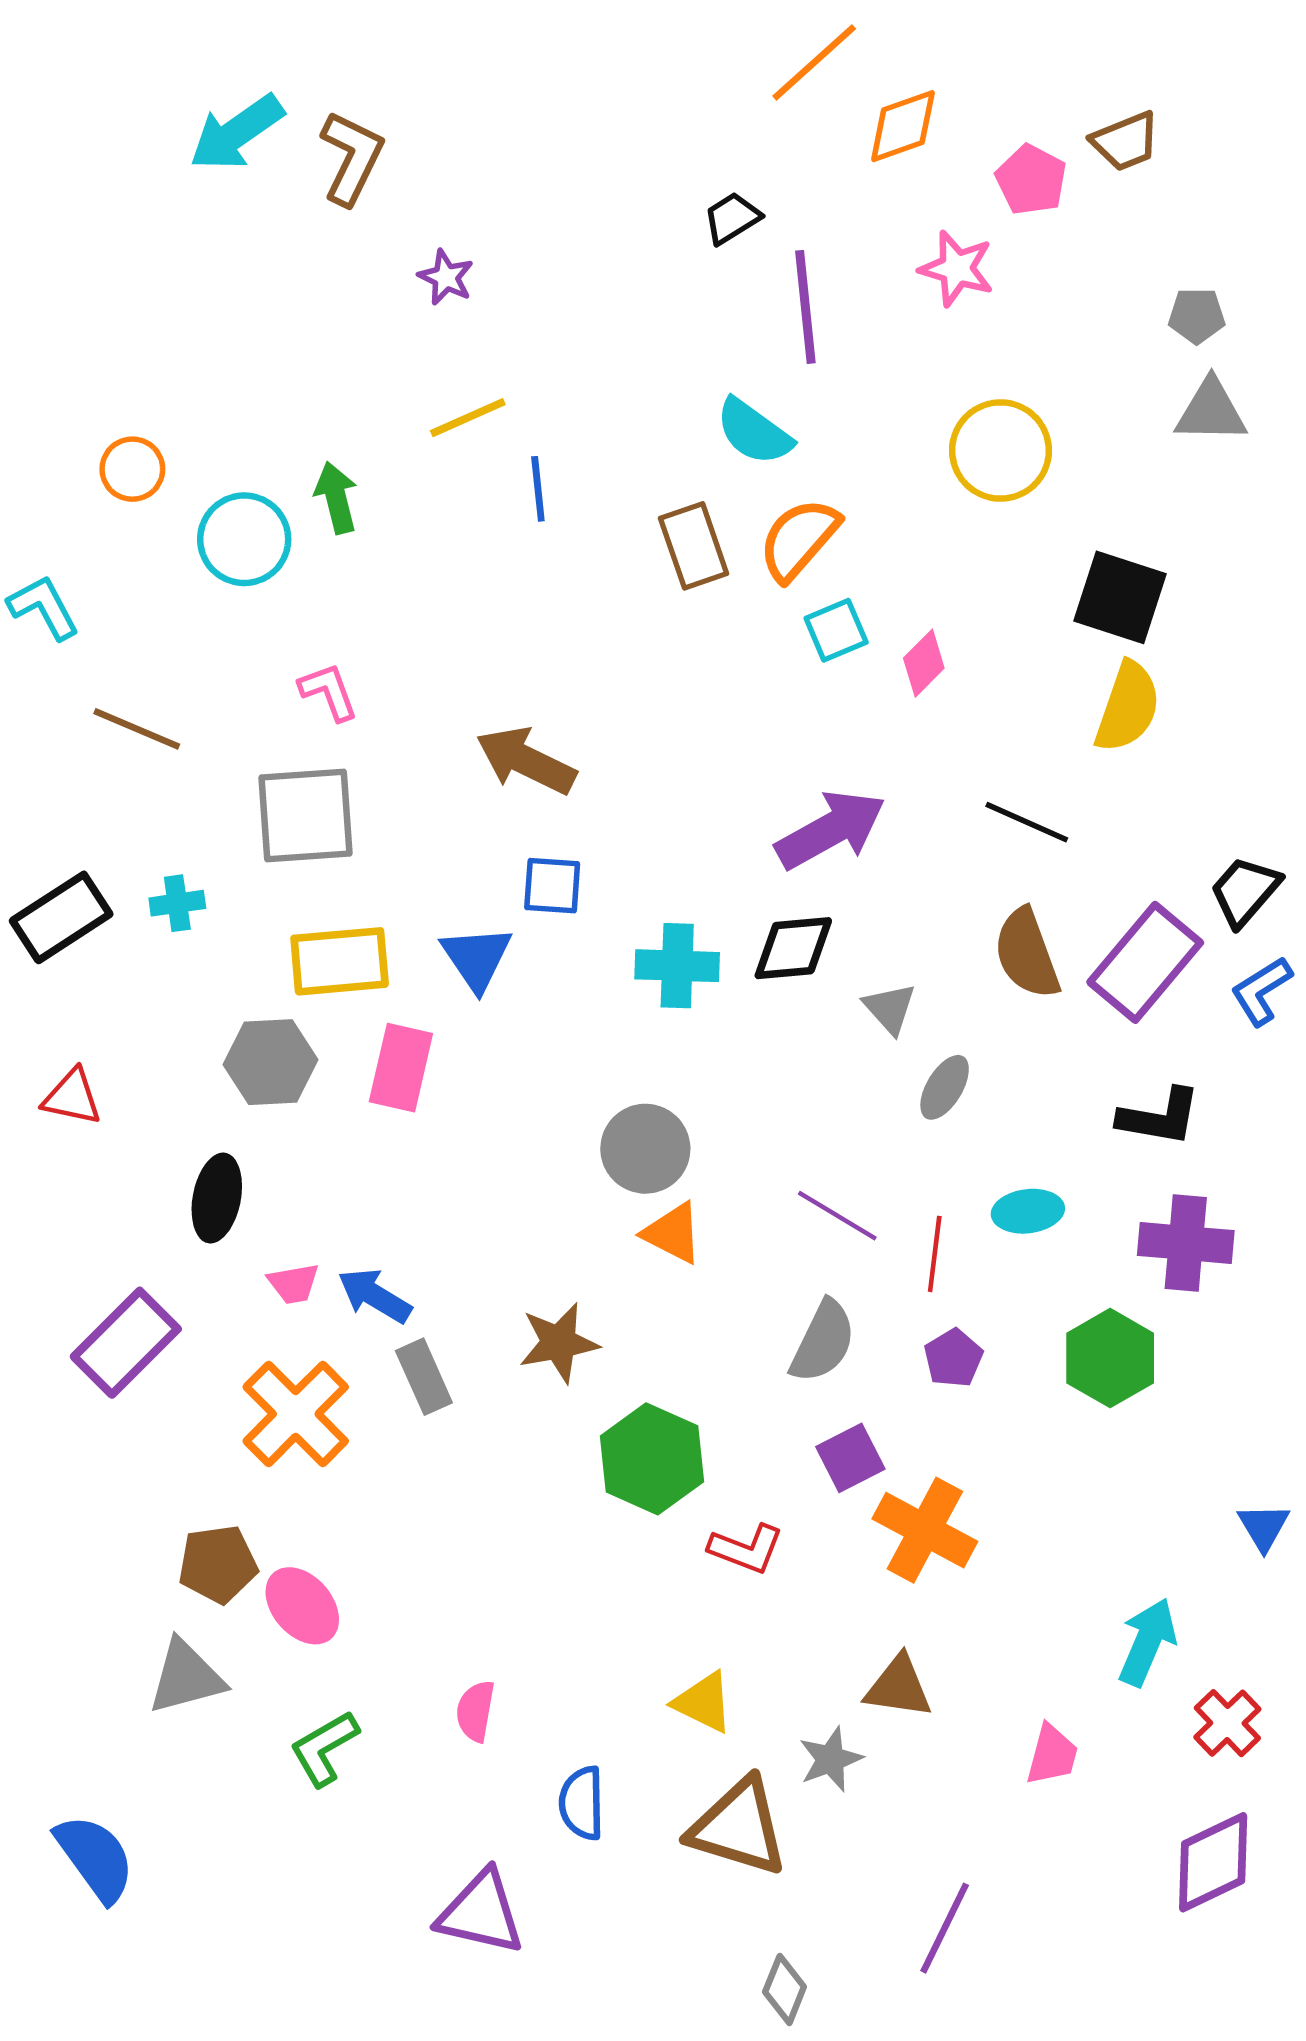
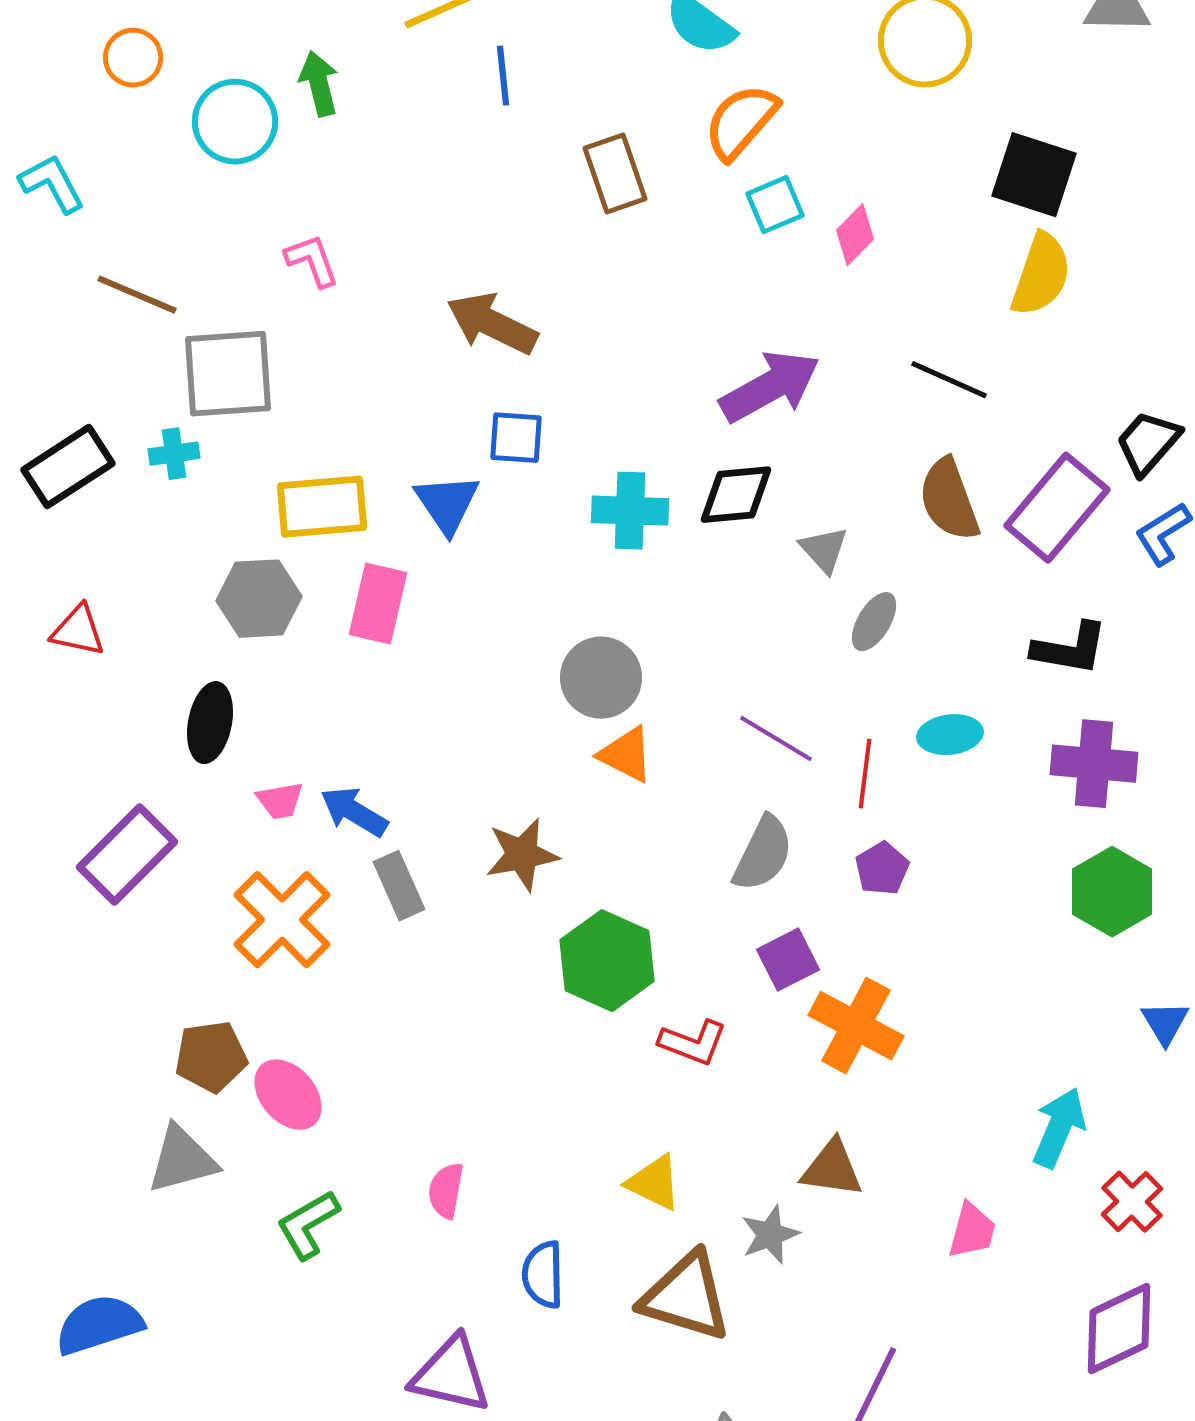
brown rectangle: (694, 546) -> (615, 174), moved
gray square: (306, 815) -> (228, 374), moved
green hexagon: (1110, 1358) -> (1112, 892), moved
blue semicircle: (95, 1858) -> (99, 1325), turned -72

